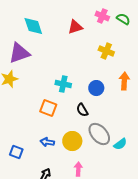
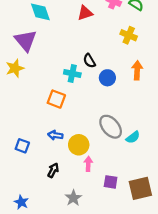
yellow cross: (106, 51) -> (129, 35), moved
purple triangle: (19, 53) -> (26, 41), turned -50
black semicircle: (82, 110) -> (89, 61), moved
yellow circle: (72, 141) -> (79, 145), moved

